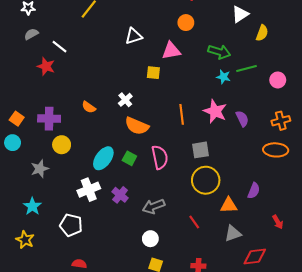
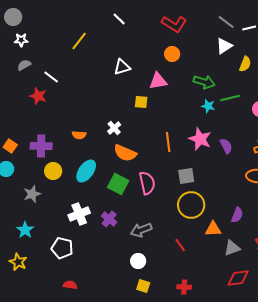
orange semicircle: (89, 107) -> (79, 135), turned -32
cyan ellipse: (103, 158) -> (86, 171), moved
green square: (129, 158) -> (118, 184), size x1.5
gray triangle: (233, 233) -> (232, 248), moved

